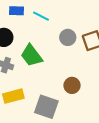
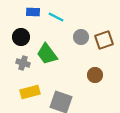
brown circle: (72, 85) -> (95, 75), moved

